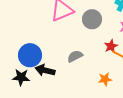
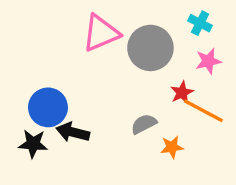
gray circle: (92, 19) -> (150, 48), size x1.4
gray semicircle: (75, 56) -> (144, 124), moved

